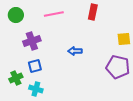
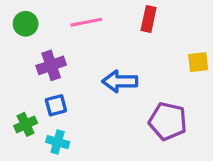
blue arrow: (75, 51) -> (120, 81), size x1.5
purple pentagon: (118, 67) -> (168, 121), moved

